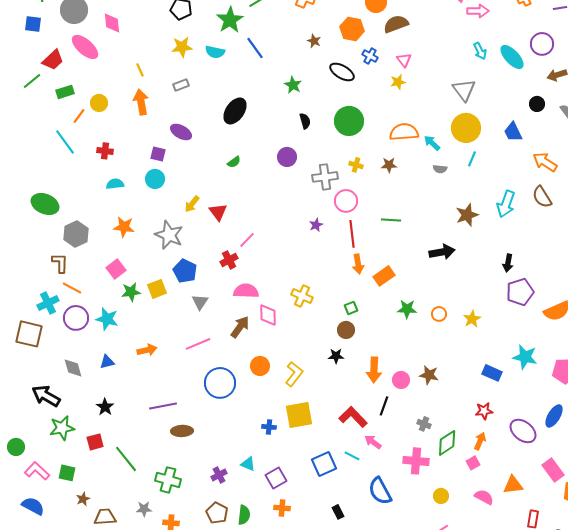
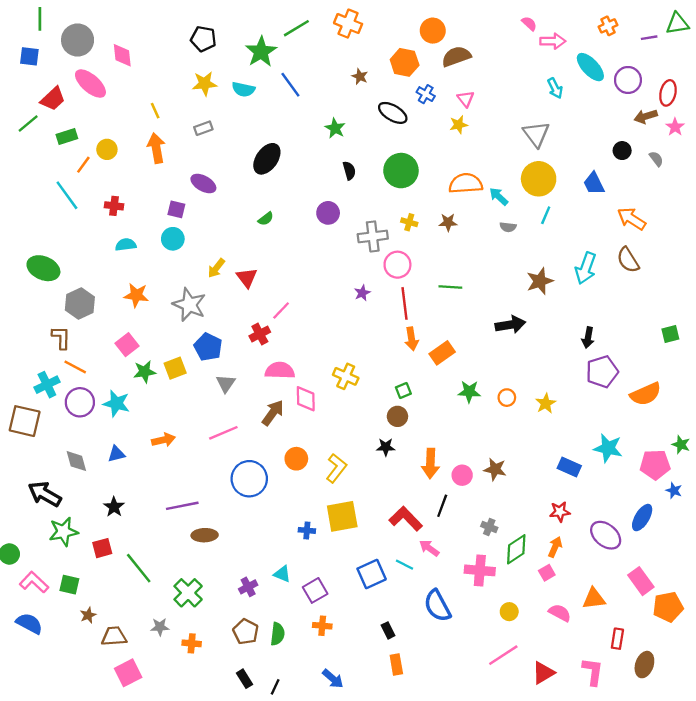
cyan ellipse: (512, 57) -> (590, 67), moved
green cross: (168, 480) -> (188, 593), turned 30

